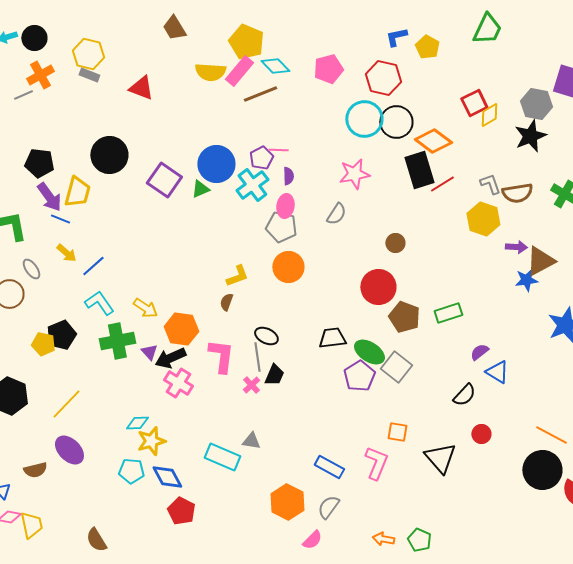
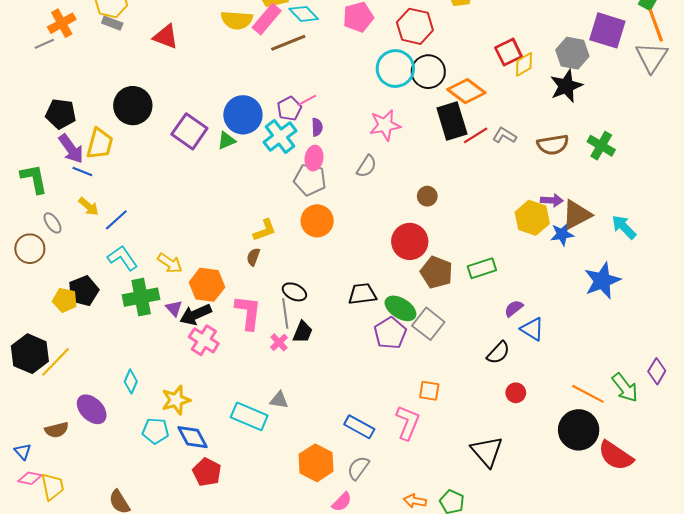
pink line: (278, 150) -> (307, 100), turned -30
gray L-shape: (490, 184) -> (504, 135), moved, turned -40
yellow hexagon: (483, 219) -> (532, 218), moved
yellow line: (66, 404) -> (56, 362), moved
cyan diamond: (137, 423) -> (131, 381), moved, turned -65
black triangle: (440, 458) -> (487, 451), moved

